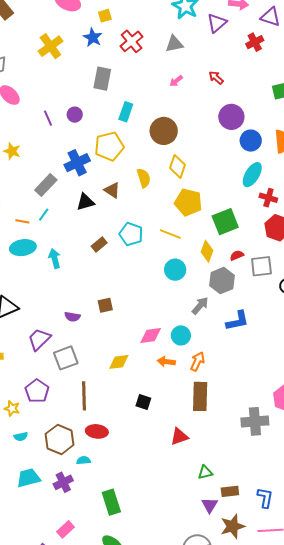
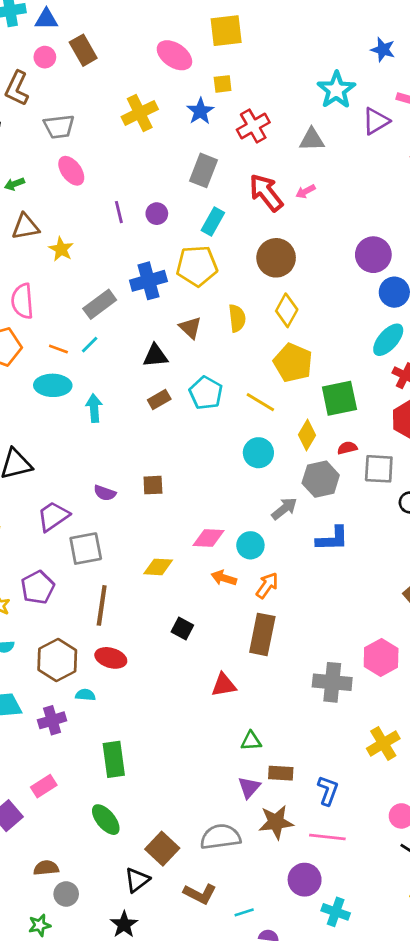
red arrow: (216, 78) -> (266, 193), moved, size x1.8
cyan rectangle: (126, 112) -> (213, 221), moved
black triangle: (85, 202) -> (155, 356), moved

